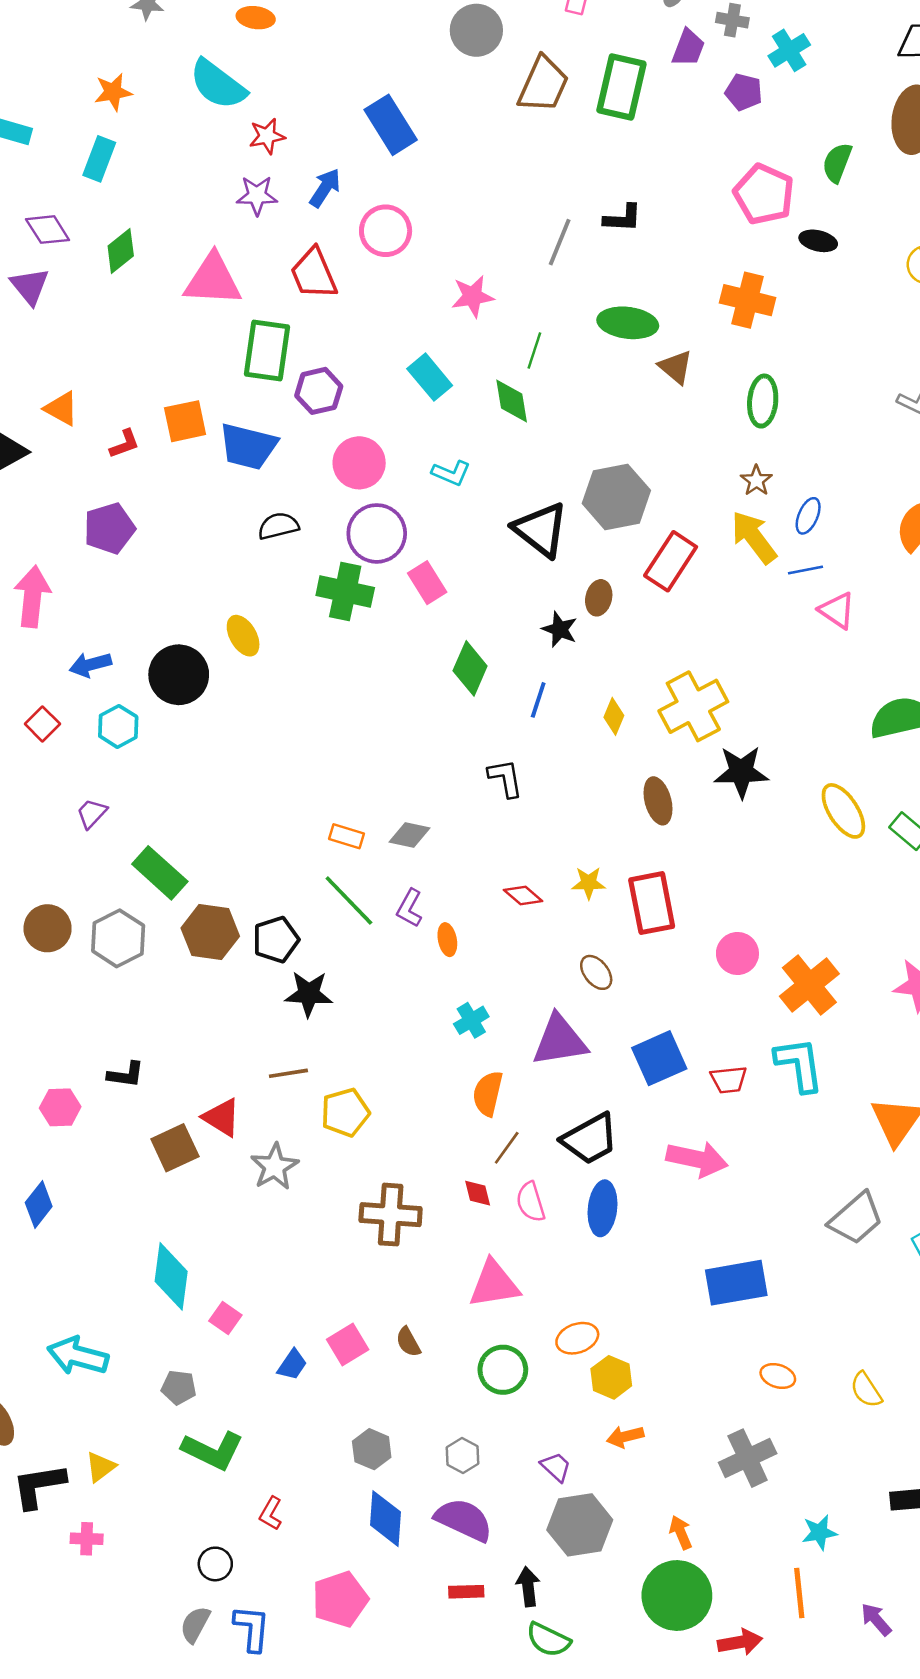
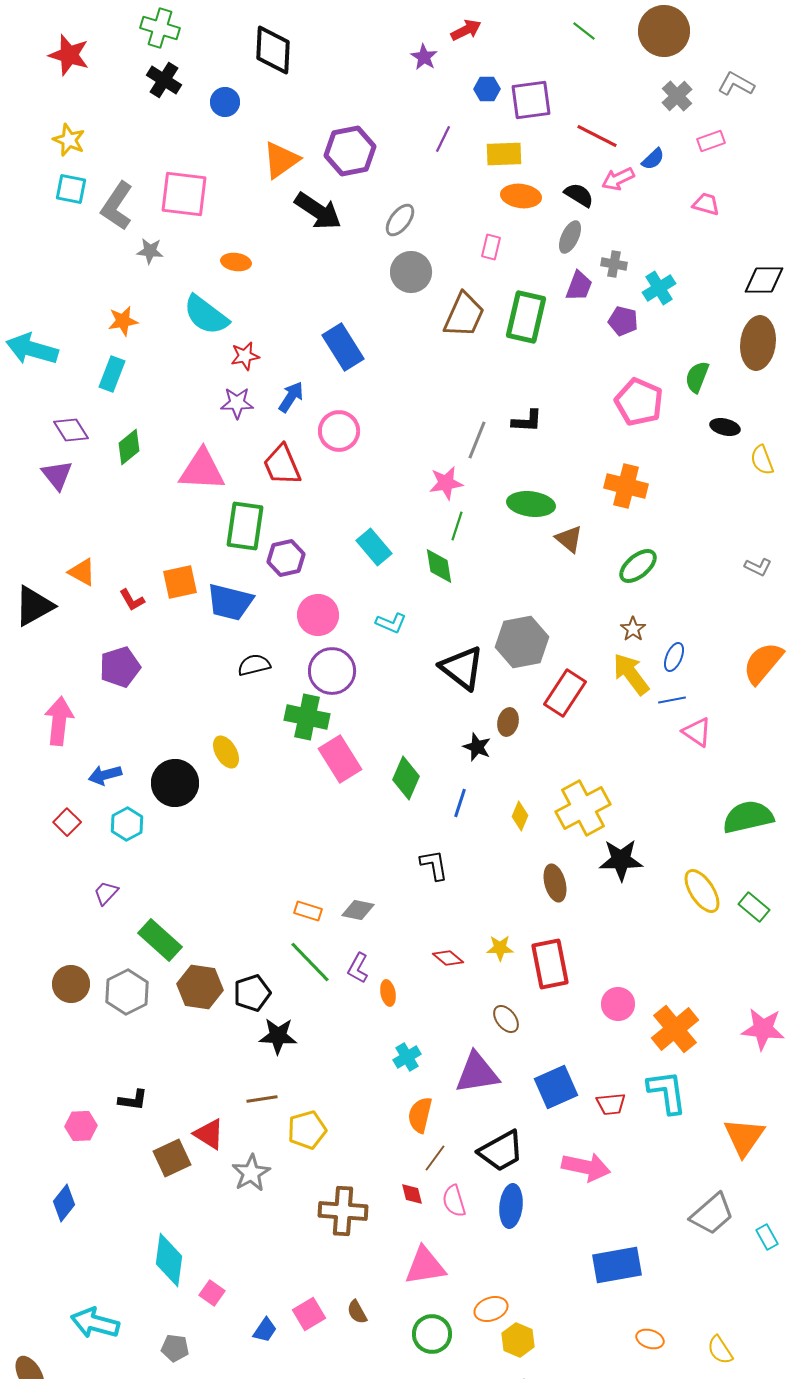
black ellipse: (818, 241) -> (725, 427), moved
pink star: (473, 296) -> (446, 483), moved
green ellipse: (763, 401) -> (638, 566), turned 45
red L-shape: (124, 444) -> (132, 600), turned 80
pink rectangle: (427, 583) -> (340, 759), moved, size x1.4

